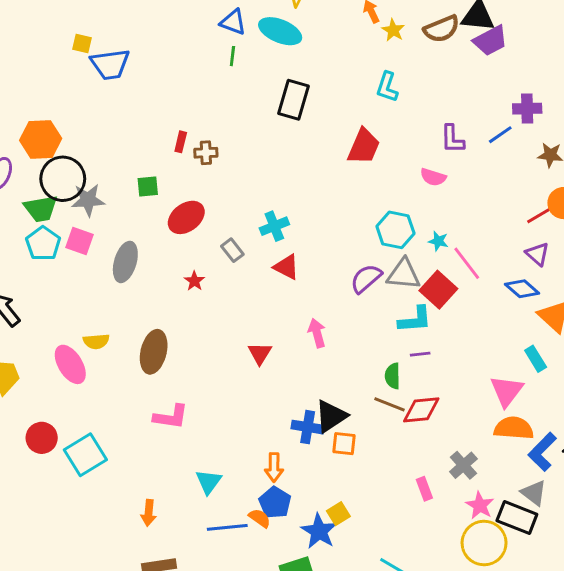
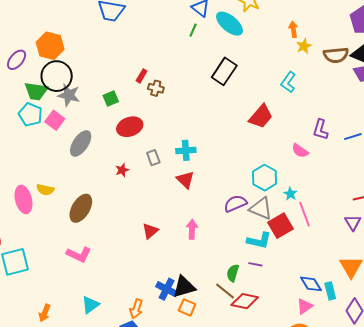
green square: (148, 186) -> (111, 99), turned -35
cyan pentagon: (43, 243) -> (30, 115), turned -30
blue diamond: (522, 289) -> (311, 284), moved
pink triangle: (507, 391) -> (305, 306), size x0.7

